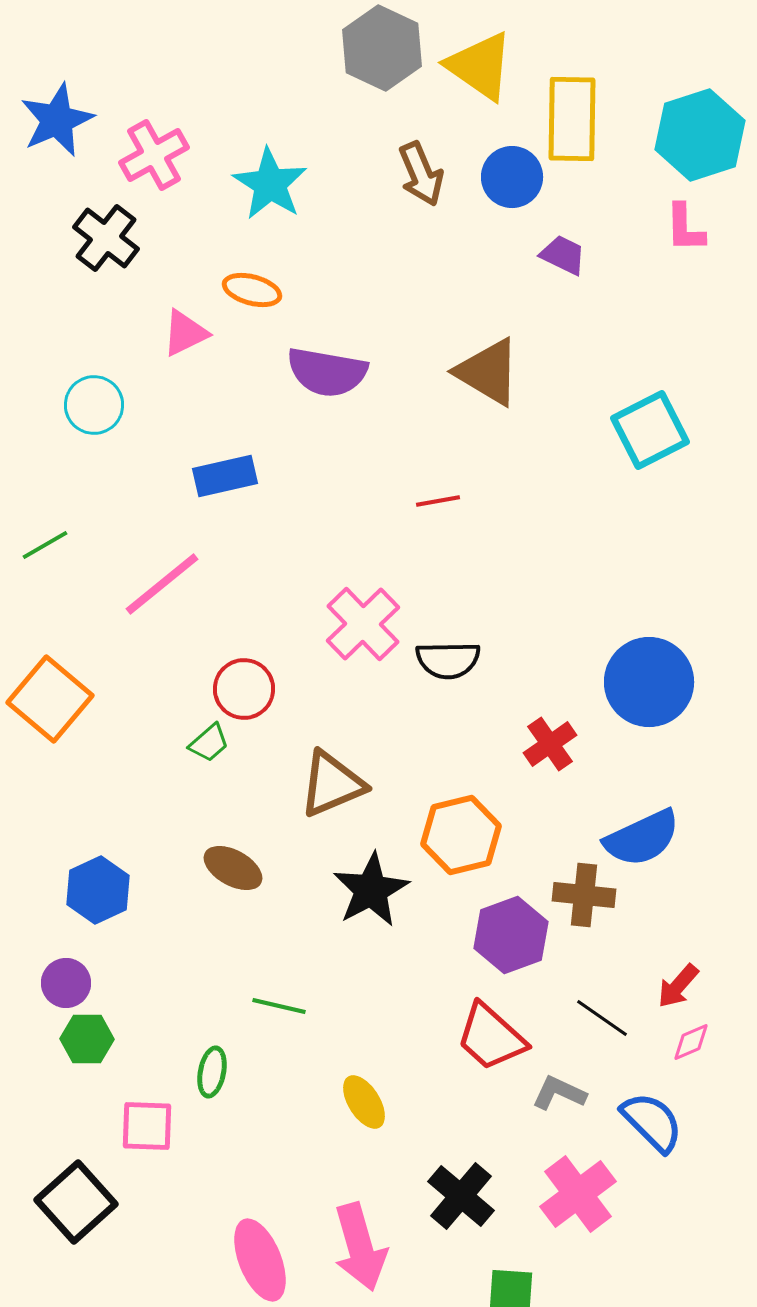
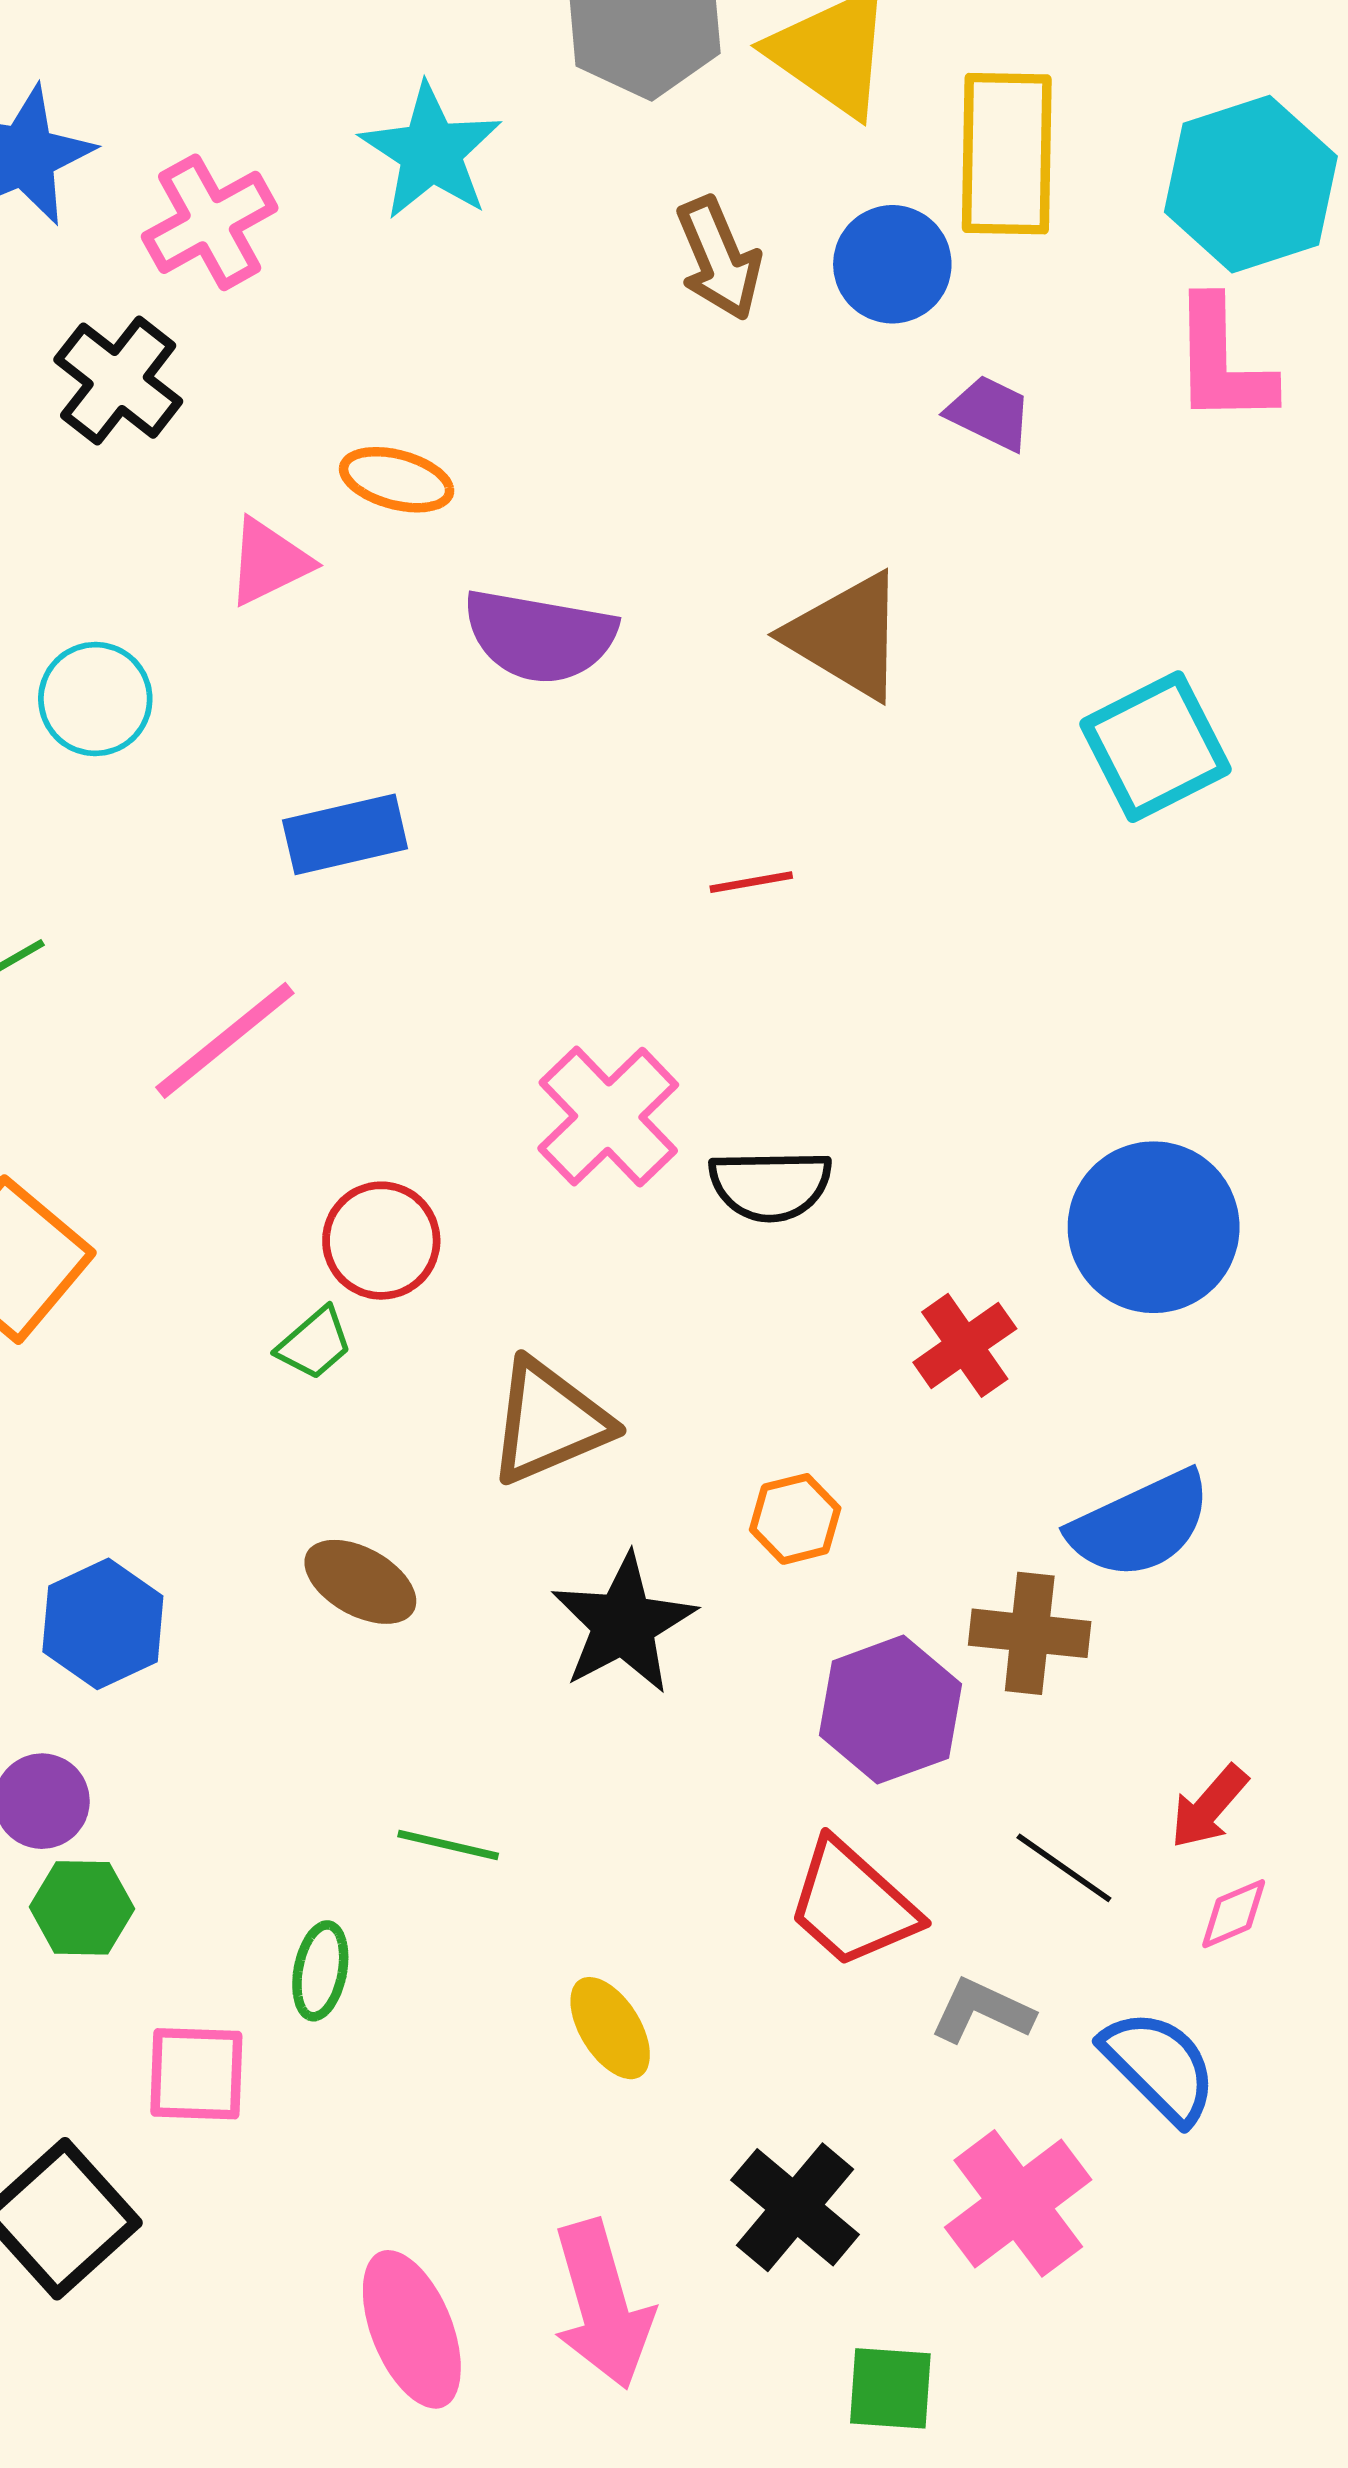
cyan star: (270, 184) -> (431, 152), moved
pink L-shape: (685, 228) -> (1222, 362), size x1.4
orange hexagon: (461, 835) -> (795, 1519), size x0.6

